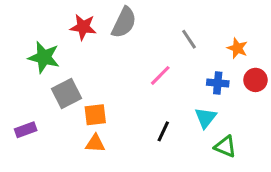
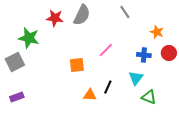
gray line: (189, 39) -> (125, 12), moved
gray square: (67, 94) -> (15, 62), moved
orange square: (95, 115) -> (77, 65), moved
purple rectangle: (26, 130) -> (17, 97), moved
orange triangle: (95, 143) -> (90, 95), moved

